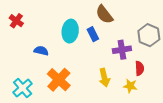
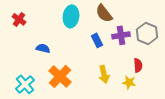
cyan ellipse: (70, 31) -> (71, 16), moved
blue rectangle: (93, 34) -> (97, 40), moved
purple cross: (122, 50) -> (121, 35), moved

